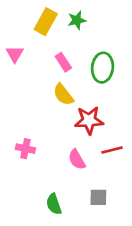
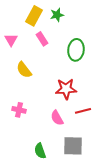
pink rectangle: (63, 62) -> (42, 39), moved
yellow semicircle: (63, 95) -> (24, 70), moved
gray square: (98, 197) -> (73, 146), size x1.5

